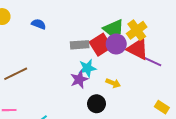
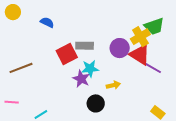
green trapezoid: (113, 29) -> (154, 26), moved
red square: (101, 45) -> (67, 54), moved
purple star: (79, 79) -> (81, 79), turned -30
yellow arrow: (113, 83) -> (113, 85), turned -40

